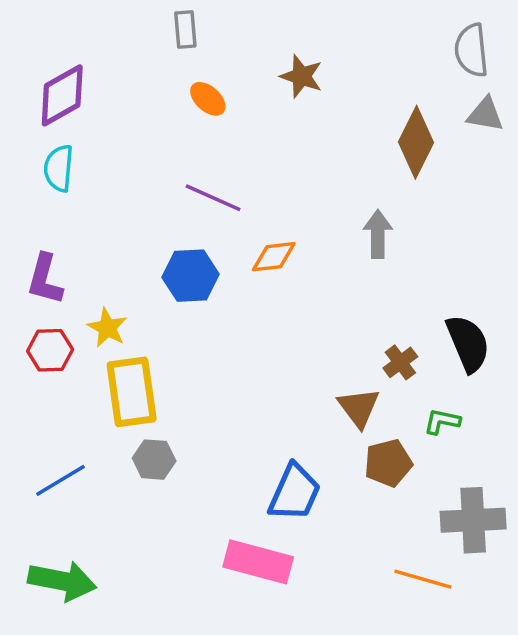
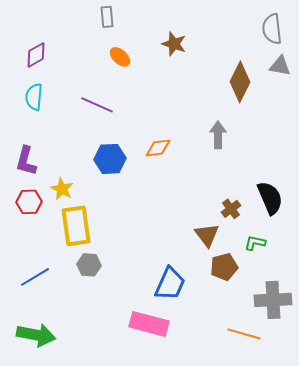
purple diamond: (62, 95) -> (36, 55), size x0.7
purple line: (213, 198) -> (97, 105), moved

